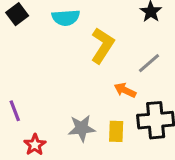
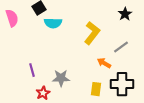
cyan semicircle: (66, 18) -> (53, 23), moved
gray star: (82, 128) -> (61, 78), moved

